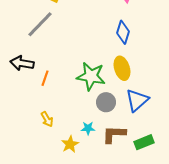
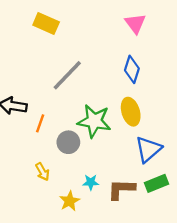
gray line: (40, 24) -> (67, 75), moved
gray circle: (106, 102) -> (68, 142), moved
green rectangle: (144, 142) -> (157, 183), moved

